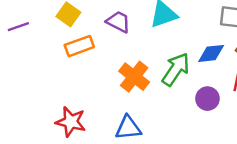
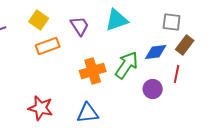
purple trapezoid: (118, 22) -> (80, 26), turned 30
orange cross: (134, 77) -> (93, 71), turned 35

